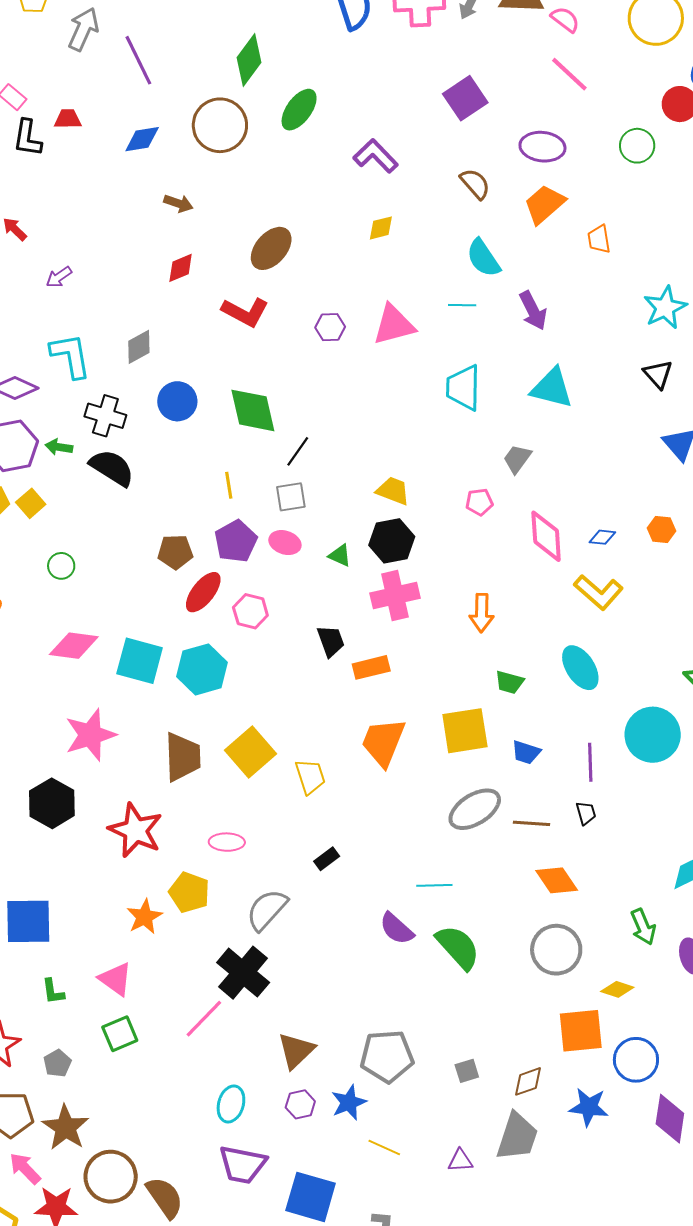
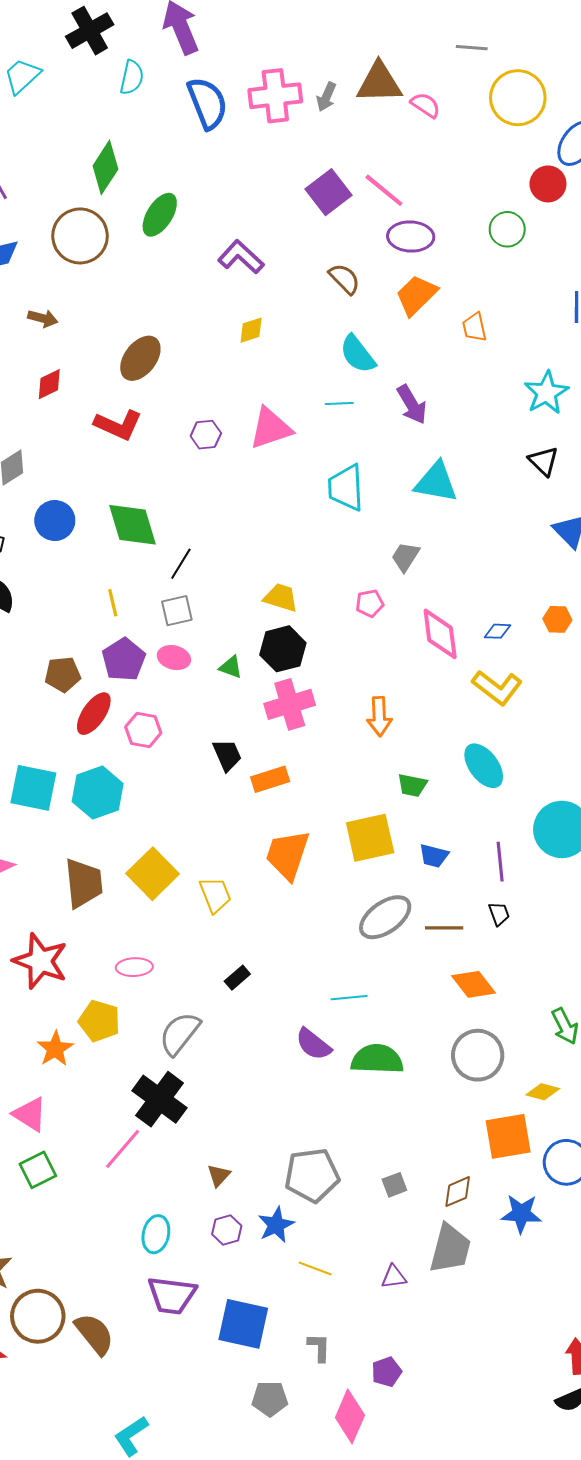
pink line: (569, 74) -> (384, 190), moved
green semicircle: (458, 947) -> (377, 1059), turned -42
brown triangle: (296, 1051) -> (219, 1175), size x0.6

